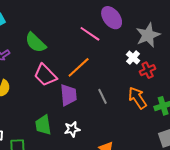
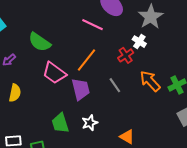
red cross: (148, 70) -> (126, 55), moved

